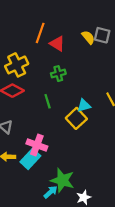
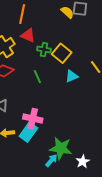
red triangle: (57, 44) -> (28, 35), moved
green cross: (58, 74) -> (44, 50), turned 32
yellow square: (76, 118) -> (62, 53), moved

